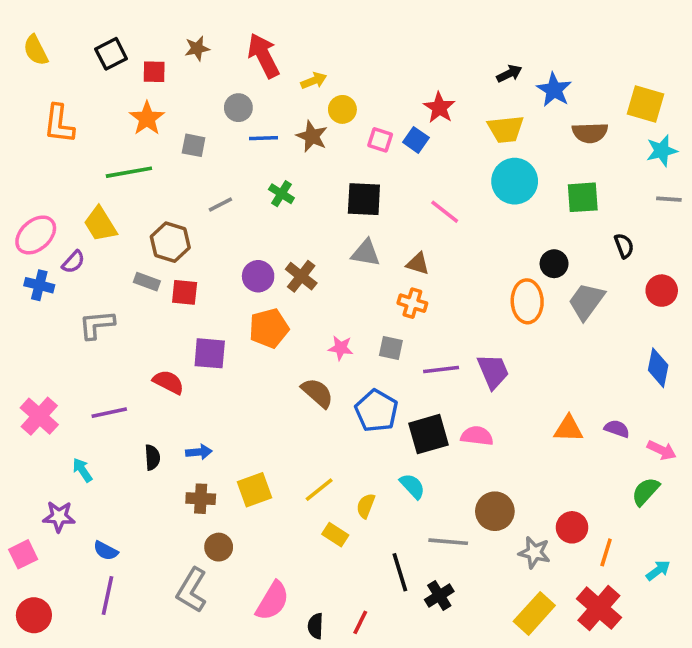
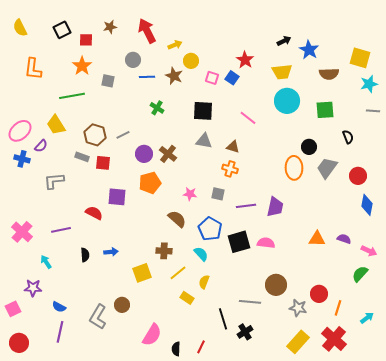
gray line: (220, 204) -> (123, 135), moved
red circle: (662, 291) -> (358, 176), moved
purple trapezoid: (493, 371) -> (275, 207), turned 35
cyan semicircle: (412, 486) -> (201, 254), moved
brown cross: (201, 499) -> (164, 251), moved
gray L-shape: (192, 590) -> (98, 317), moved

